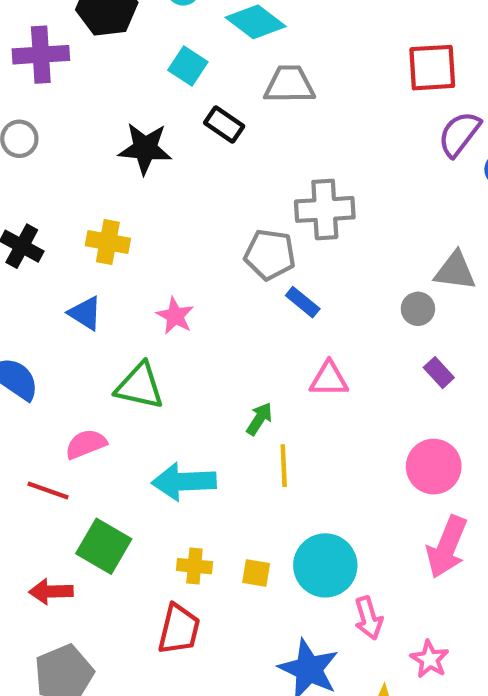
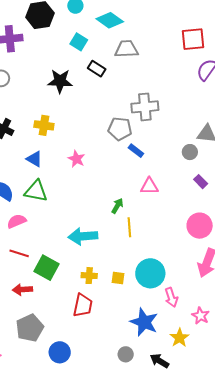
green triangle: (140, 386) -> (36, 191), moved
pink semicircle: (86, 444) -> (17, 221), moved
red line: (48, 490) -> (19, 253), moved

